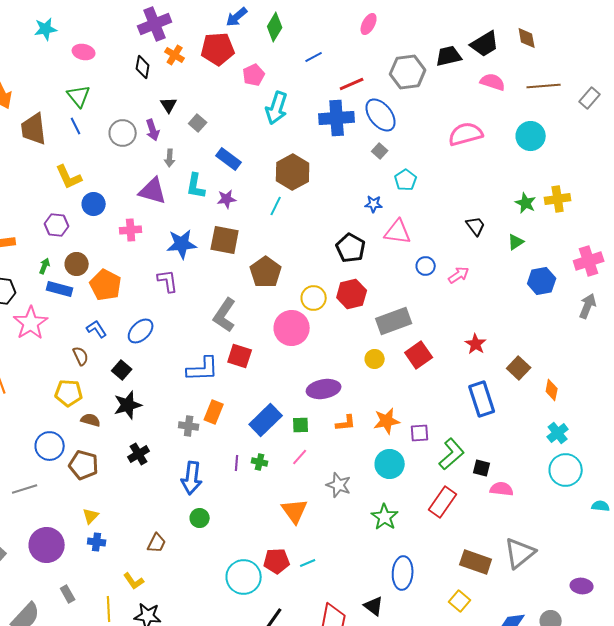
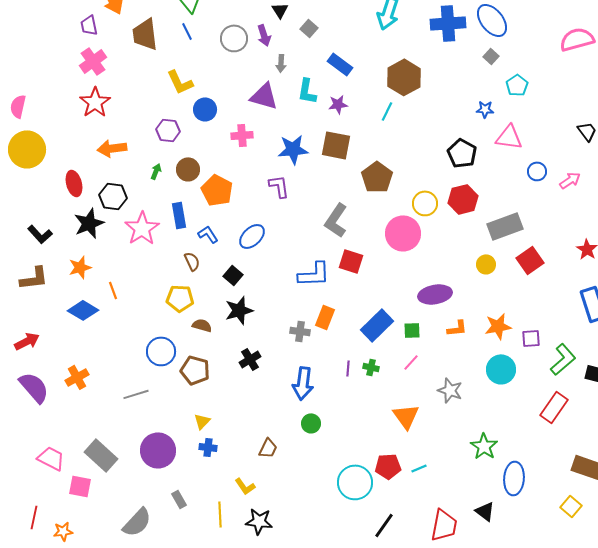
blue rectangle: (60, 289) -> (179, 215), moved, turned 65
green star: (385, 517) -> (484, 446), moved

